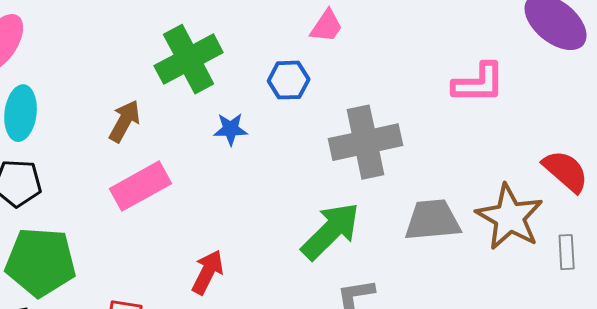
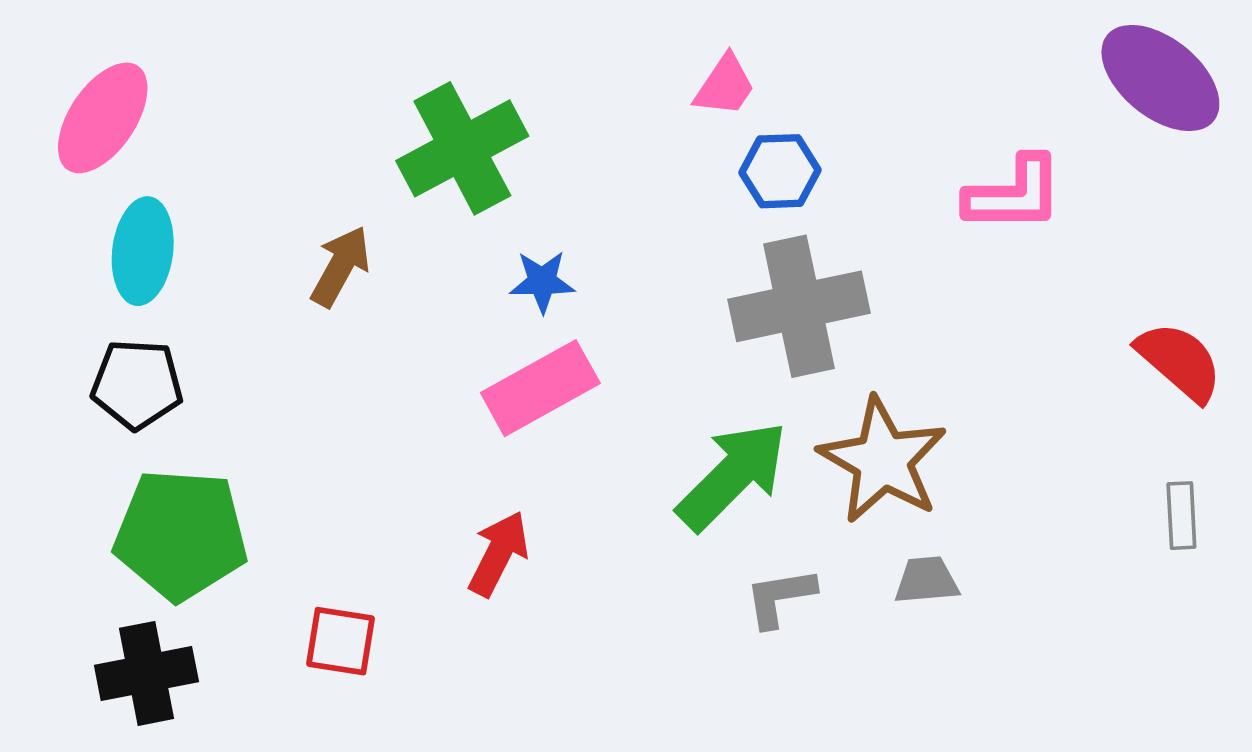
blue hexagon: (289, 80) -> (780, 171), moved
pink rectangle: (141, 186) -> (540, 388), moved
brown star: (510, 217) -> (883, 460), moved
gray trapezoid: (433, 220) -> (926, 580), moved, size x0.6

